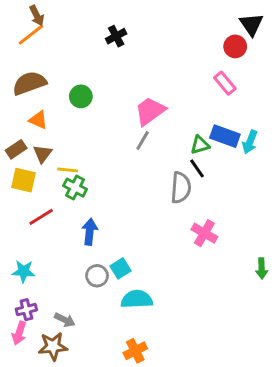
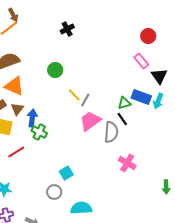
black triangle: (251, 24) -> (159, 76), moved
green circle: (81, 96) -> (55, 70), moved
pink trapezoid: (150, 111) -> (90, 121), moved
orange triangle: (38, 120) -> (14, 86), size x1.5
yellow line: (68, 170) -> (74, 95), moved, turned 40
blue arrow: (90, 232) -> (32, 118), moved
cyan square: (121, 268) -> (66, 173), moved

